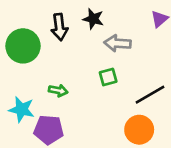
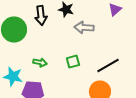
green square: (108, 77) -> (73, 62), moved

